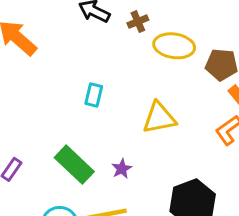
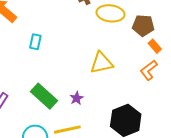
cyan rectangle: (94, 95) -> (35, 42), moved

